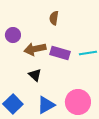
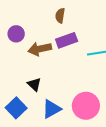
purple rectangle: (60, 53) -> (67, 40), moved, turned -36
black triangle: (35, 75) -> (34, 84), moved

